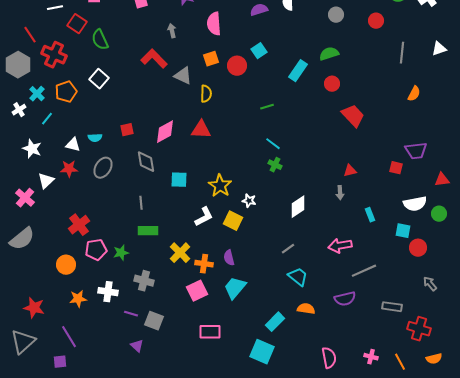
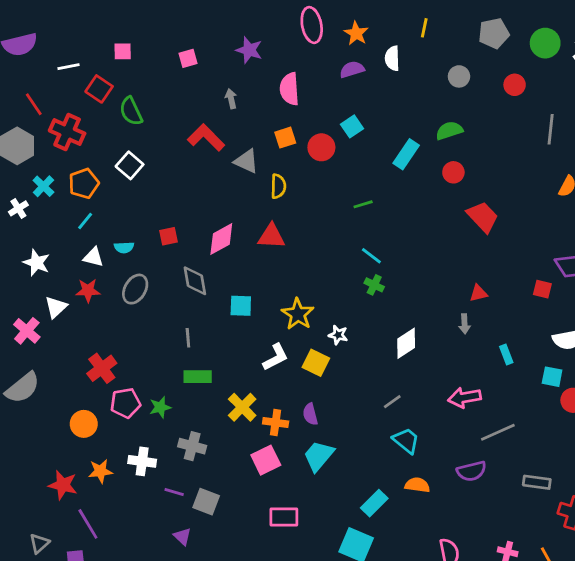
cyan line: (47, 119) -> (85, 221), moved
red star: (34, 308) -> (63, 485), moved
gray triangle: (23, 342) -> (39, 543), moved, size x0.6

